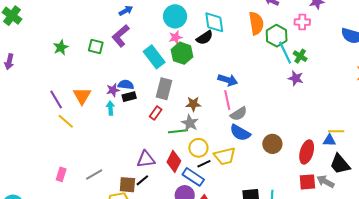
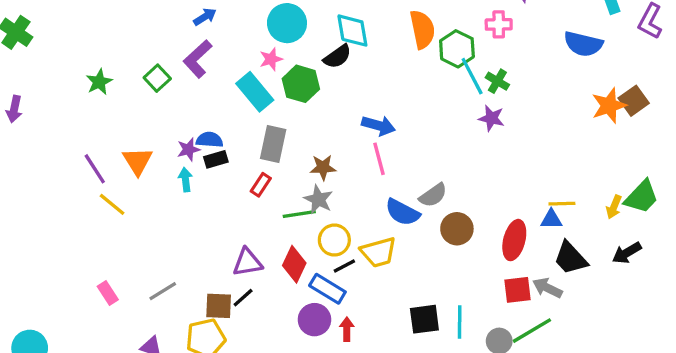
pink star: (176, 37) -> (271, 59), moved
green square: (96, 46) -> (157, 78), turned 35
gray semicircle: (239, 114) -> (433, 195), moved
pink rectangle: (61, 174) -> (108, 293), turned -48

